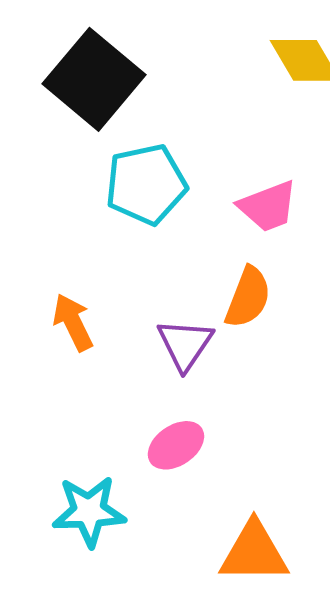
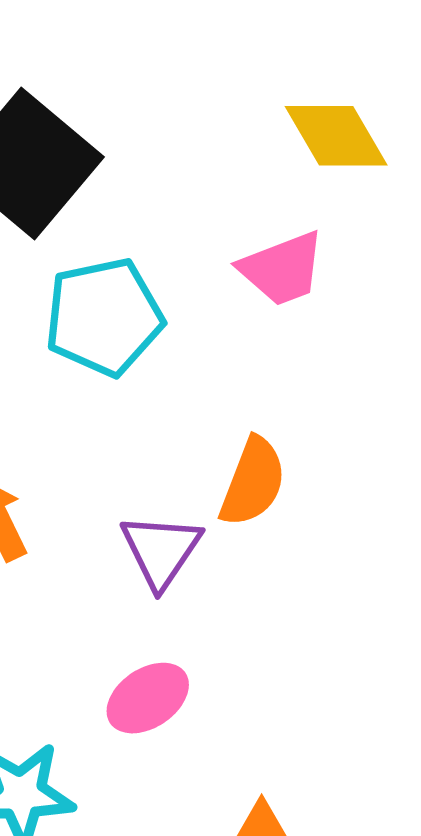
pink trapezoid: (268, 206) -> (282, 269), moved

